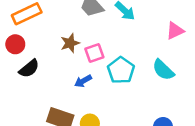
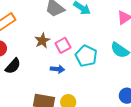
blue arrow: (83, 81) -> (58, 69), turned -136

